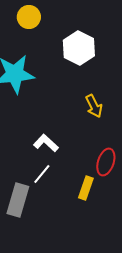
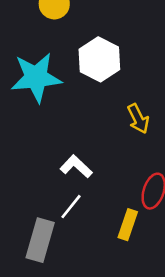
white hexagon: (79, 48) -> (99, 59), moved

